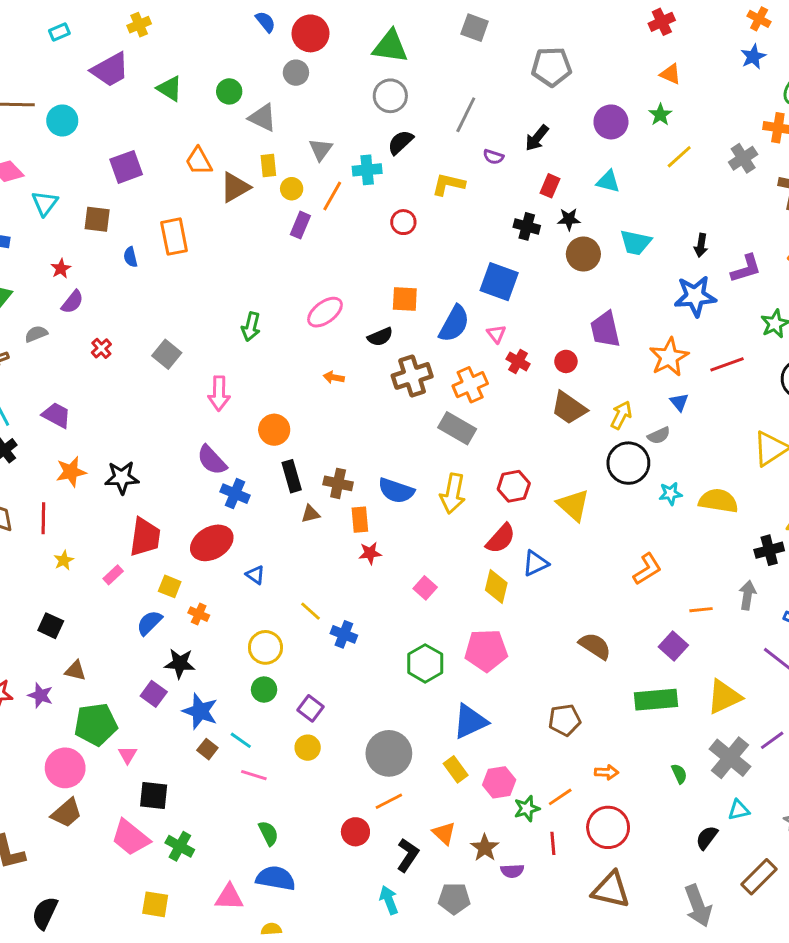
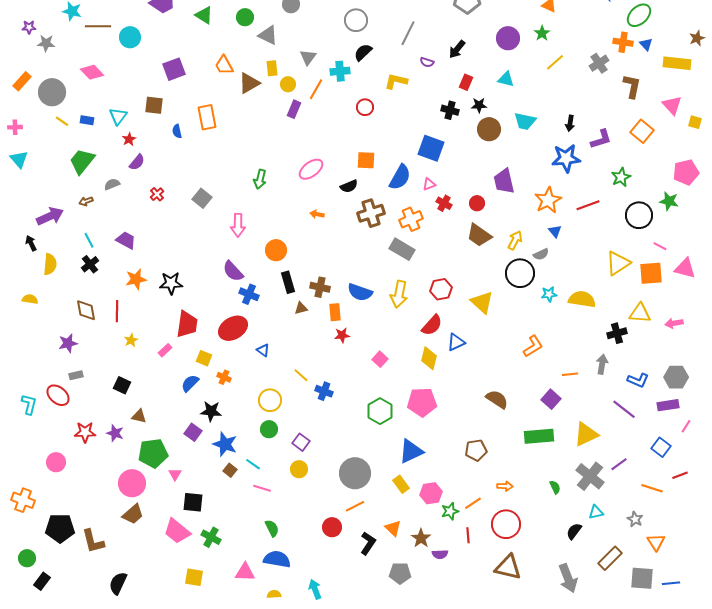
cyan triangle: (45, 203) -> (118, 116), moved
pink triangle: (496, 334) -> (429, 184), turned 48
cyan arrow: (389, 900) -> (315, 589), moved

